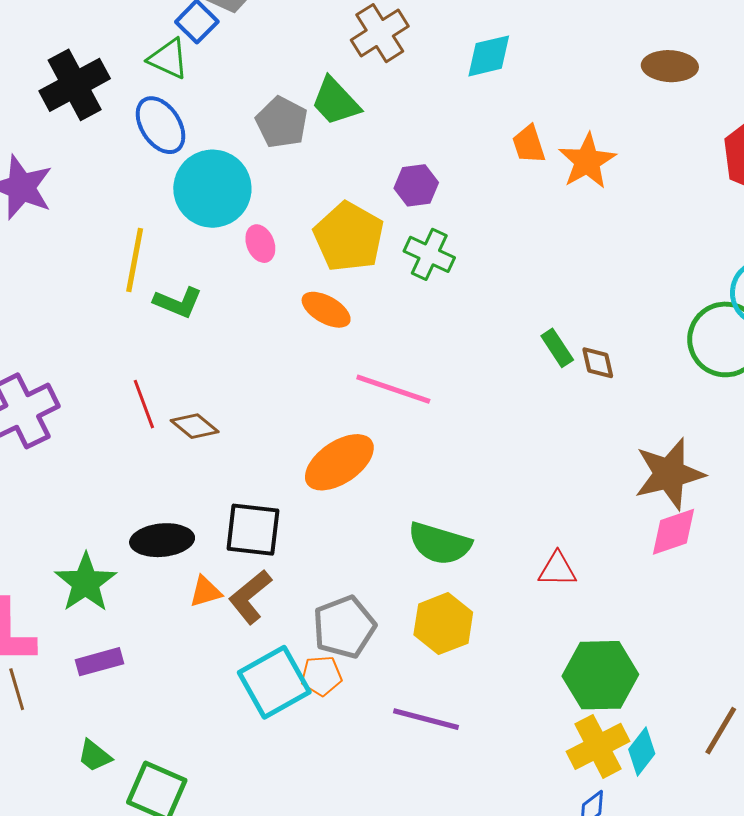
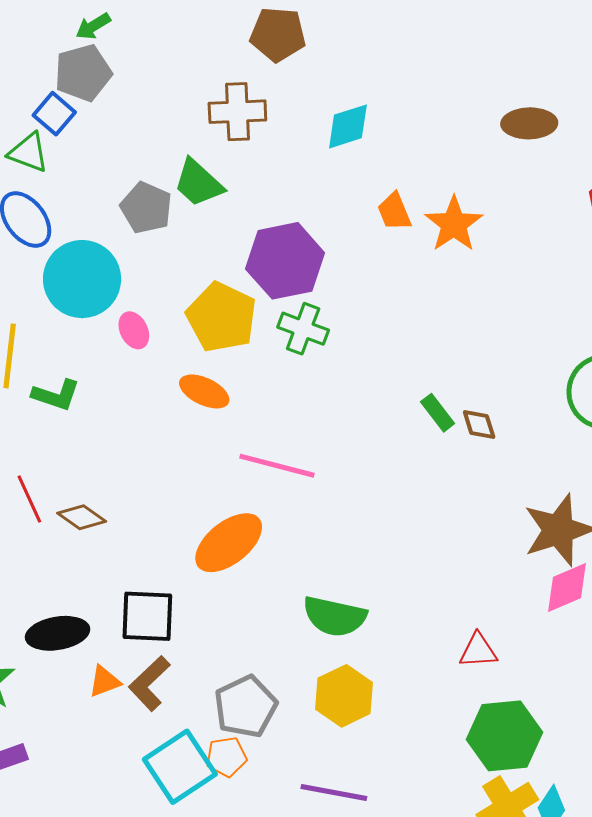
brown cross: (380, 33) -> (237, 112), turned 34
purple hexagon: (416, 185) -> (285, 261), size x1.8
red triangle: (557, 569) -> (478, 651), moved

